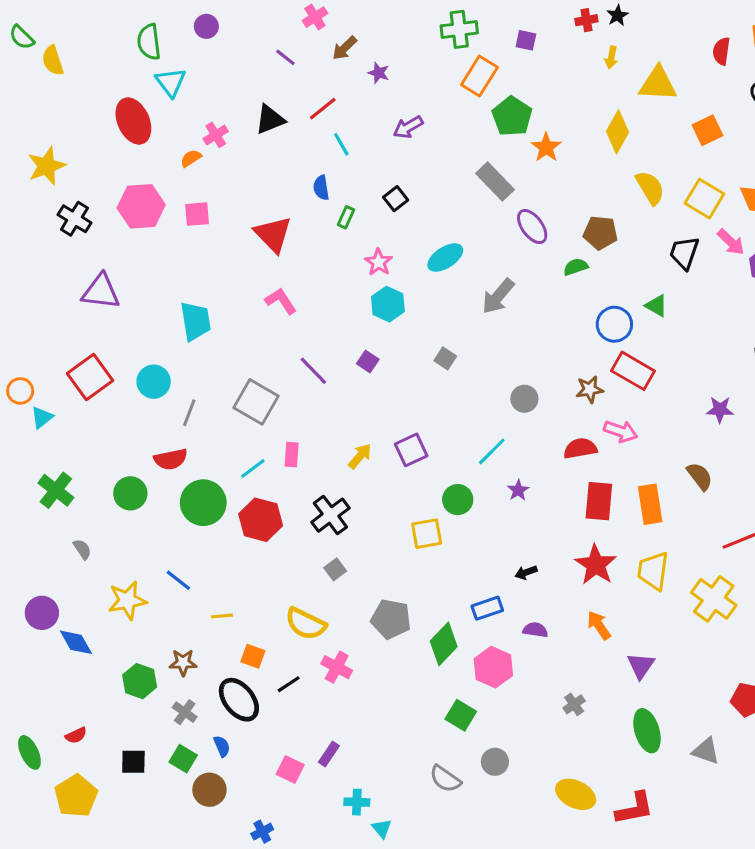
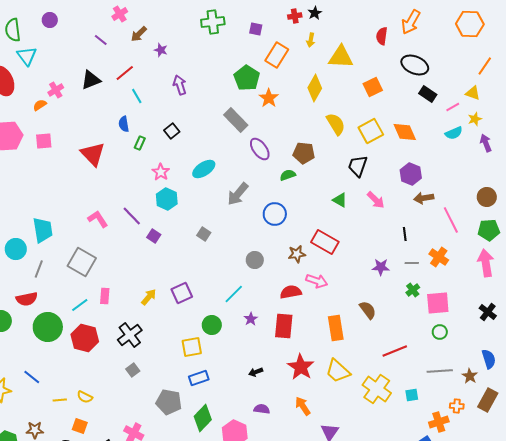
orange rectangle: (479, 76) -> (277, 55), moved
purple arrow: (408, 127) -> (180, 85), turned 102
yellow square: (704, 199) -> (371, 131), turned 30
pink arrow: (731, 242) -> (376, 200), moved
pink L-shape: (281, 301) -> (98, 219), moved
cyan trapezoid: (195, 321) -> (43, 230), moved
blue circle: (614, 324) -> (275, 214), moved
purple line: (313, 371) -> (132, 216), moved
red rectangle: (599, 501) -> (284, 326), moved
yellow trapezoid: (653, 571) -> (338, 371), turned -56
blue rectangle: (487, 608) -> (199, 378), moved
yellow semicircle: (306, 624) -> (85, 397), moved, size x0.6

